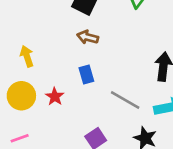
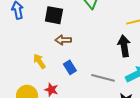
yellow arrow: (27, 56) -> (39, 61), moved

